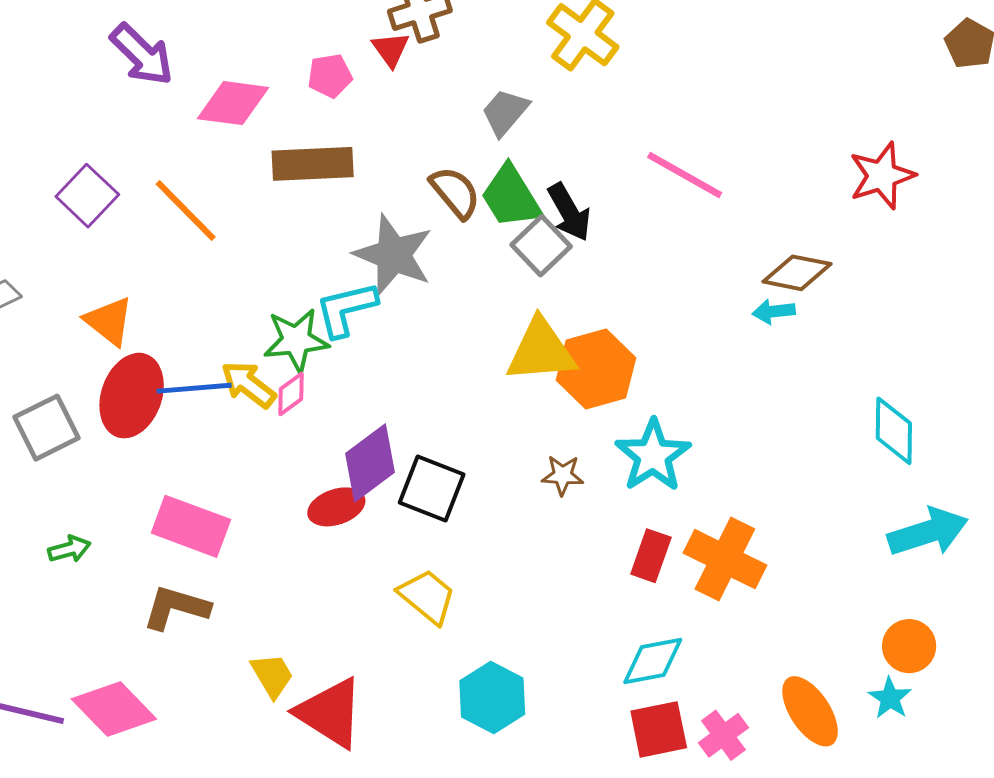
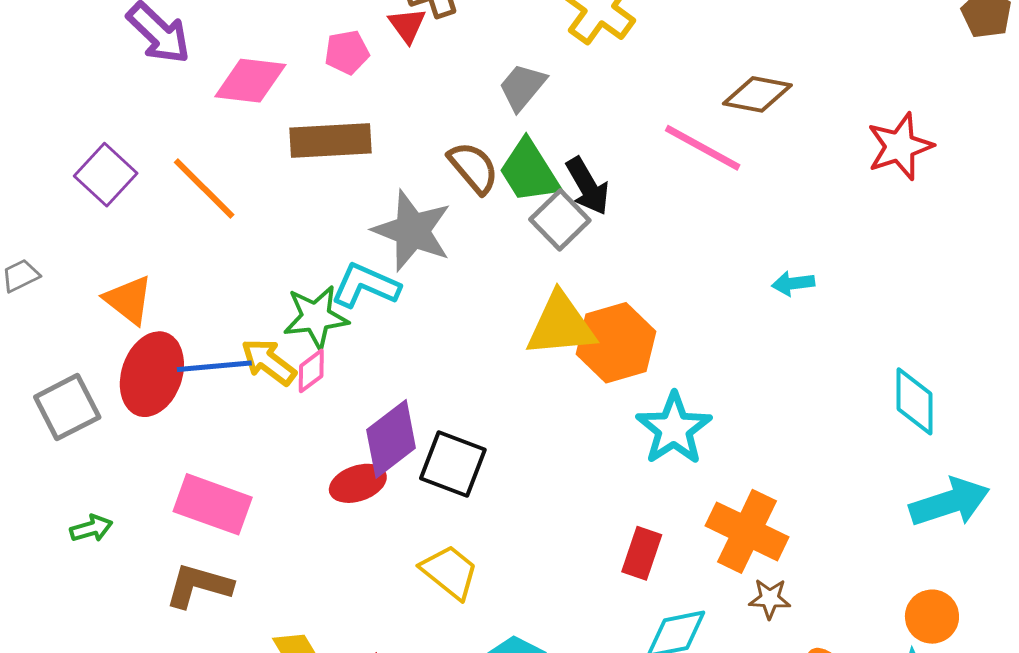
brown diamond: (797, 273) -> (757, 94), moved
cyan L-shape: (346, 309) -> (365, 285), turned 38
brown star: (563, 475) -> (770, 599), moved
red rectangle: (651, 556) -> (642, 553), moved

